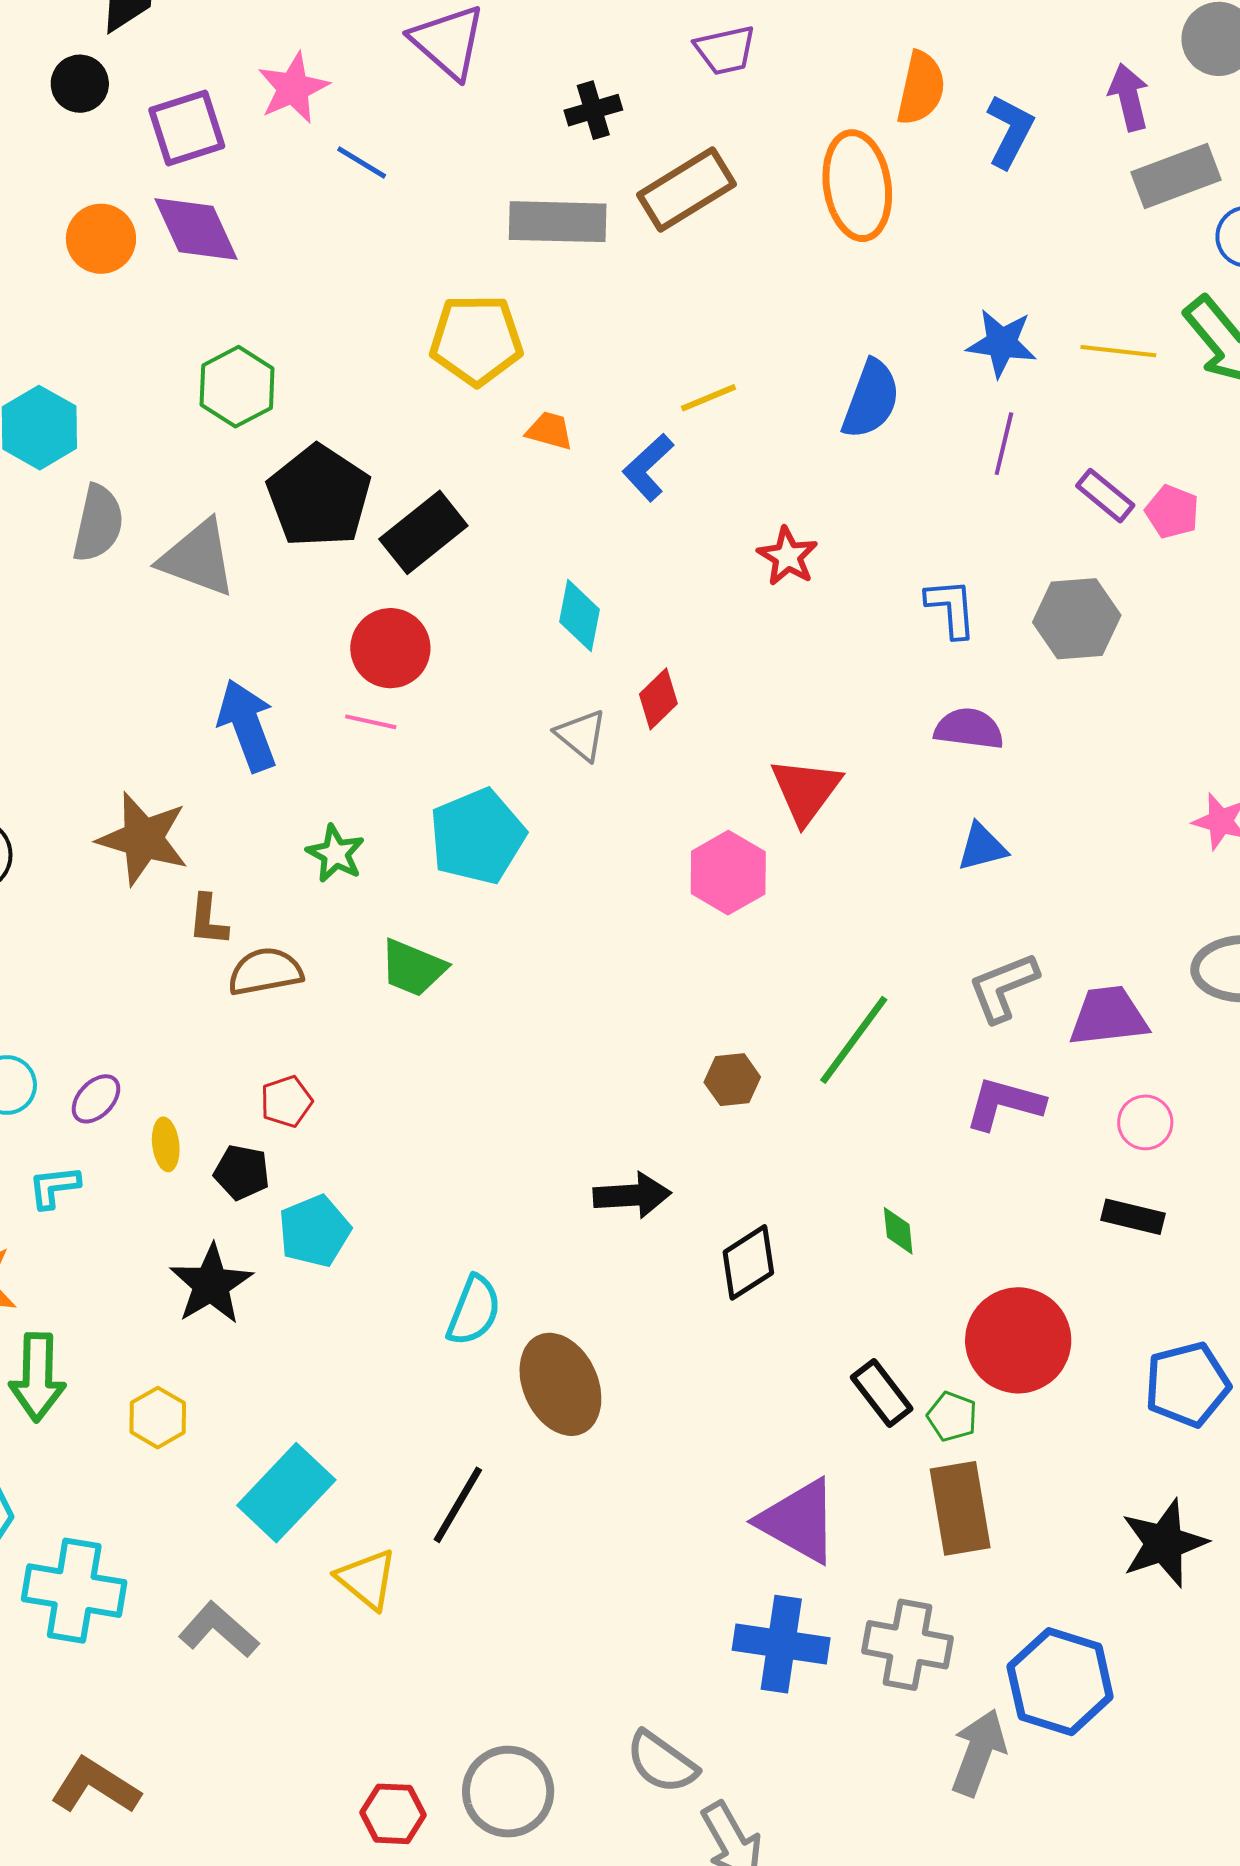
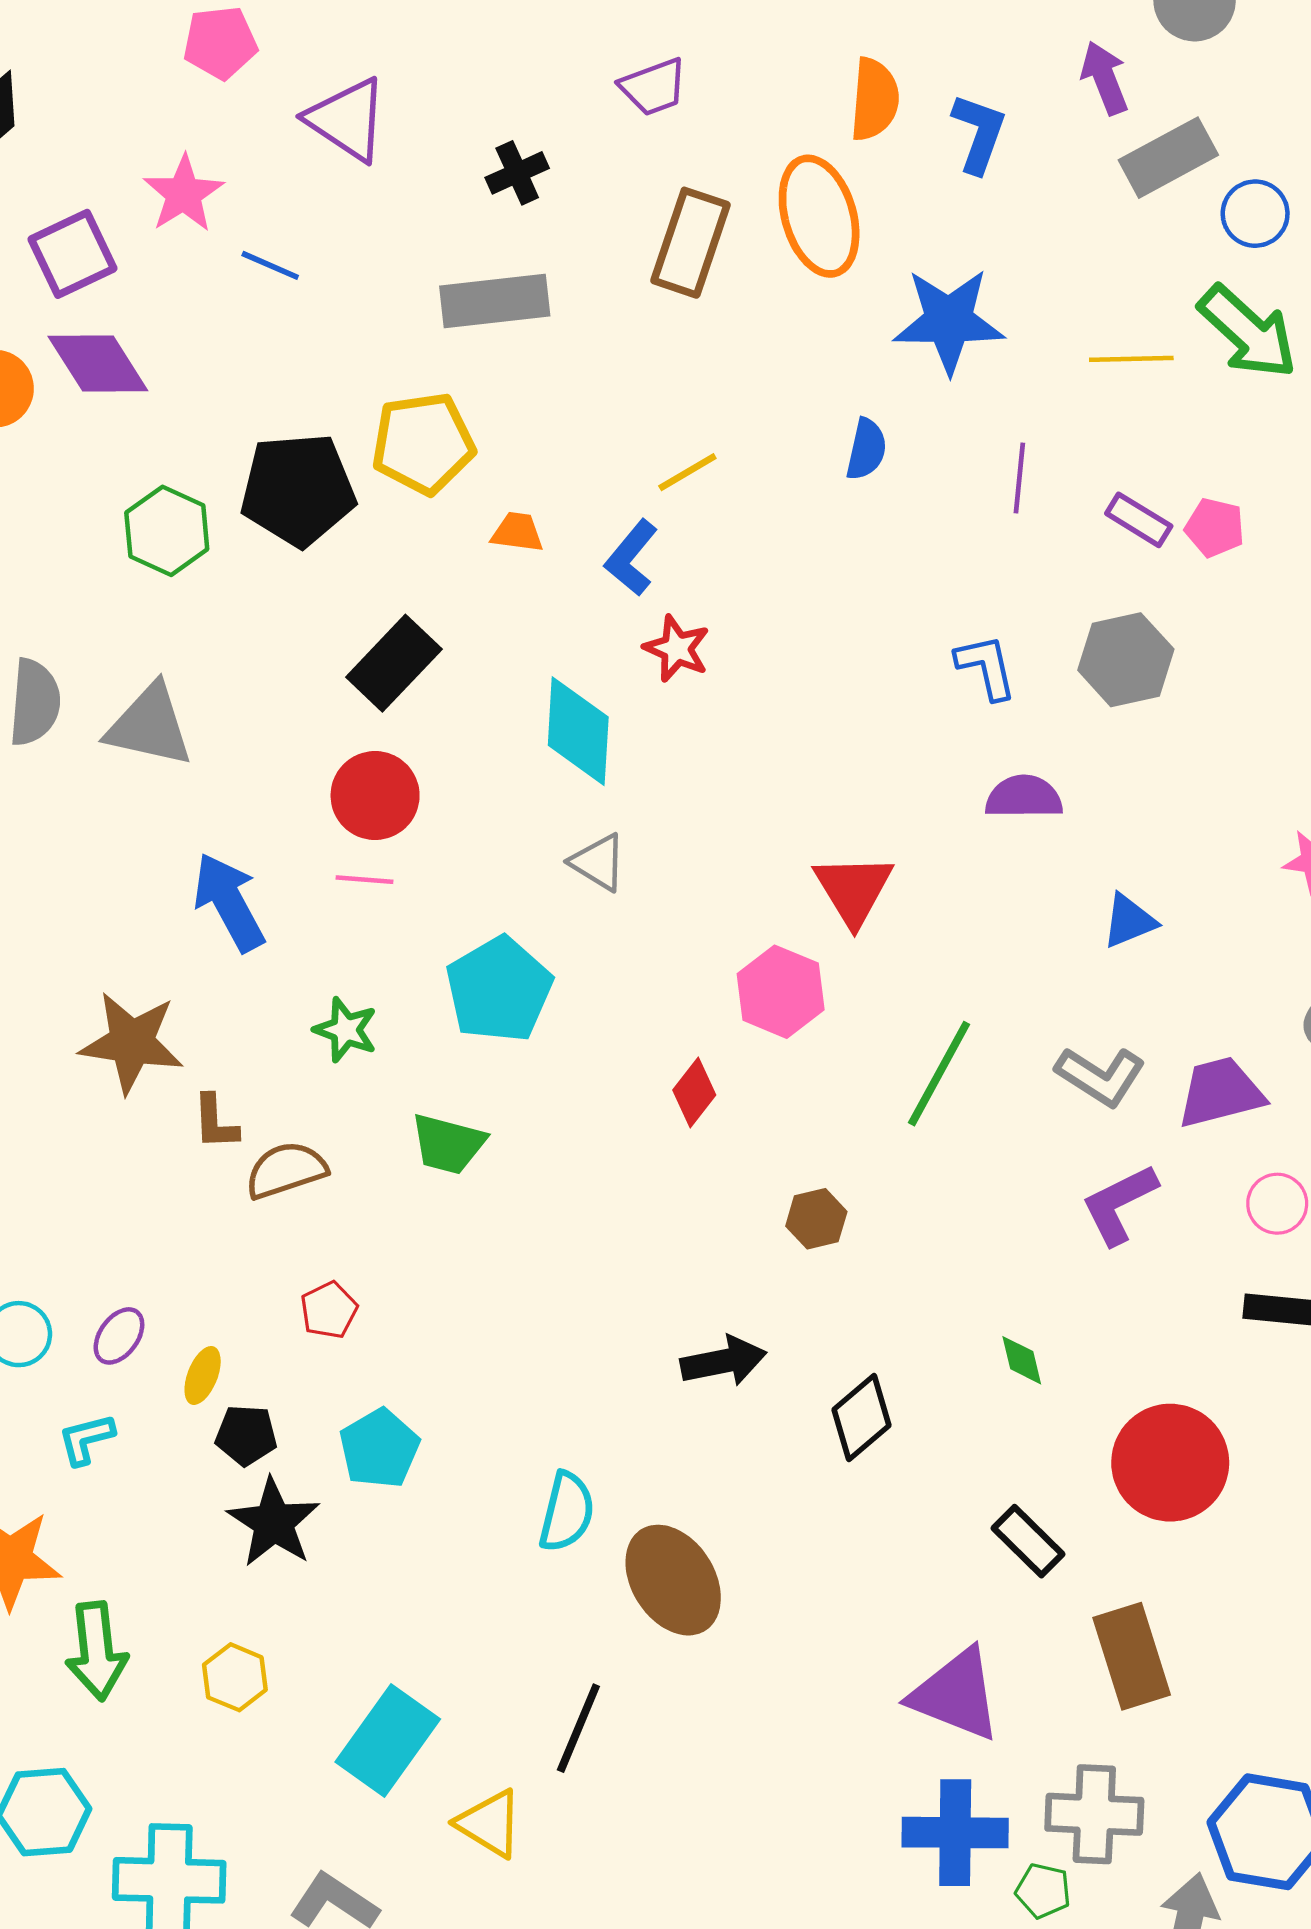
brown rectangle: (686, 190) -> (690, 243), moved, turned -32
blue star: (1002, 343) -> (949, 321), moved, size x1.4
blue semicircle: (871, 399) -> (866, 449), size x0.7
black pentagon: (319, 496) -> (298, 490), moved, turned -30
red star: (788, 556) -> (677, 649), moved
cyan diamond: (579, 616) -> (578, 731), size x1.4
red diamond: (658, 699) -> (694, 1093), moved
blue triangle: (982, 847) -> (1129, 921), moved
gray L-shape: (1003, 987) -> (1101, 1076), turned -118
green line: (854, 1040) -> (939, 1074), moved
purple L-shape: (1004, 1104) -> (1119, 1204), turned -34
yellow ellipse: (166, 1144) -> (203, 1375), turned 36
black pentagon: (242, 1172) -> (246, 1435), moved
green pentagon: (952, 1417) -> (1043, 1891), moved

